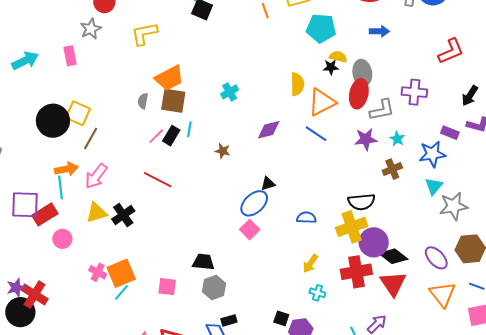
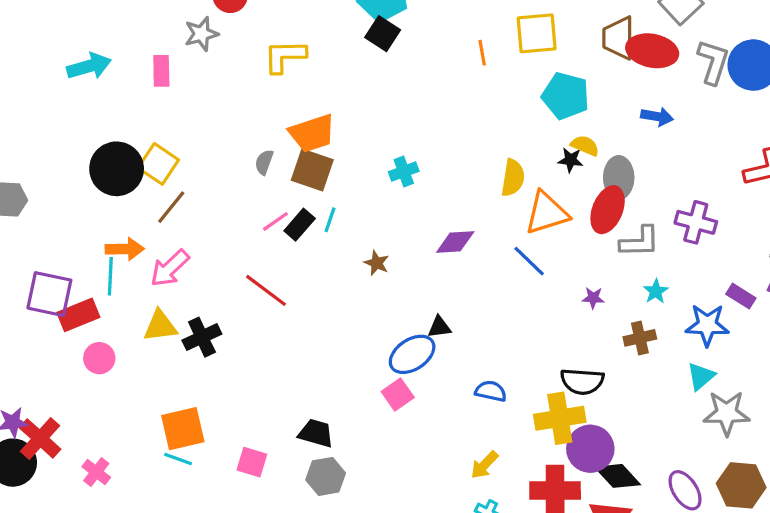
purple star: (366, 139) -> (593, 298), moved, size x0.6
pink cross: (98, 272) -> (96, 472), moved
cyan line: (121, 292) -> (178, 459), turned 60

